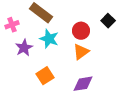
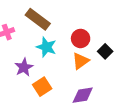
black square: (108, 21) -> (105, 51), moved
purple star: (24, 48) -> (24, 67), moved

